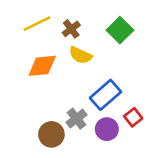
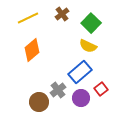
brown cross: (71, 29) -> (62, 14), moved
yellow semicircle: (80, 55) -> (88, 46), moved
orange diamond: (42, 66) -> (32, 50), turned -35

